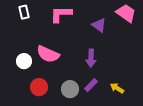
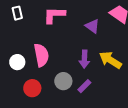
pink semicircle: (48, 54) -> (41, 55), turned -125
yellow arrow: (117, 88) -> (110, 60), moved, size x1.6
gray circle: (70, 89) -> (63, 81), moved

